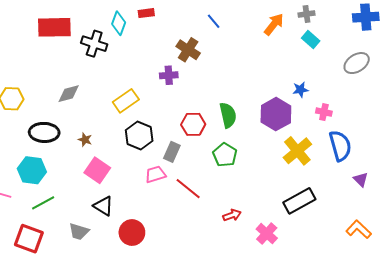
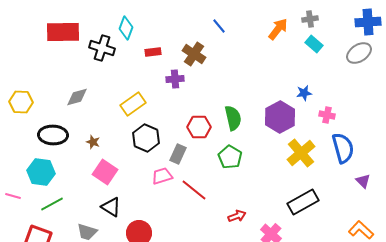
red rectangle: (146, 13) -> (153, 52), moved
gray ellipse: (357, 63) -> (359, 53), moved

